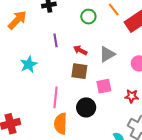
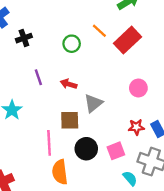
gray triangle: (107, 54) -> (93, 103), moved
brown square: (79, 71) -> (70, 120), moved
pink square: (104, 86) -> (116, 151), moved

